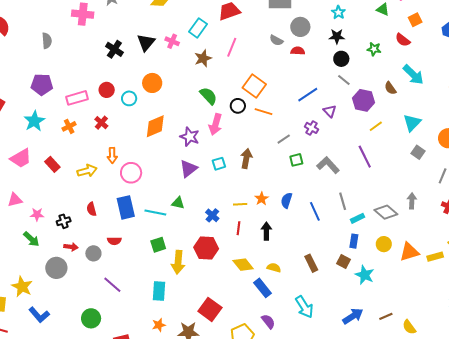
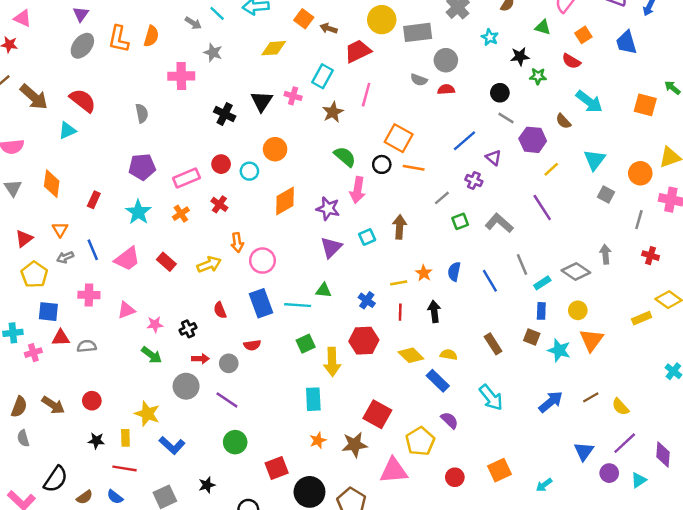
black star: (337, 36) -> (520, 56), moved
orange triangle: (409, 252) -> (592, 340), moved, turned -30
purple line: (112, 285) -> (227, 400), moved

